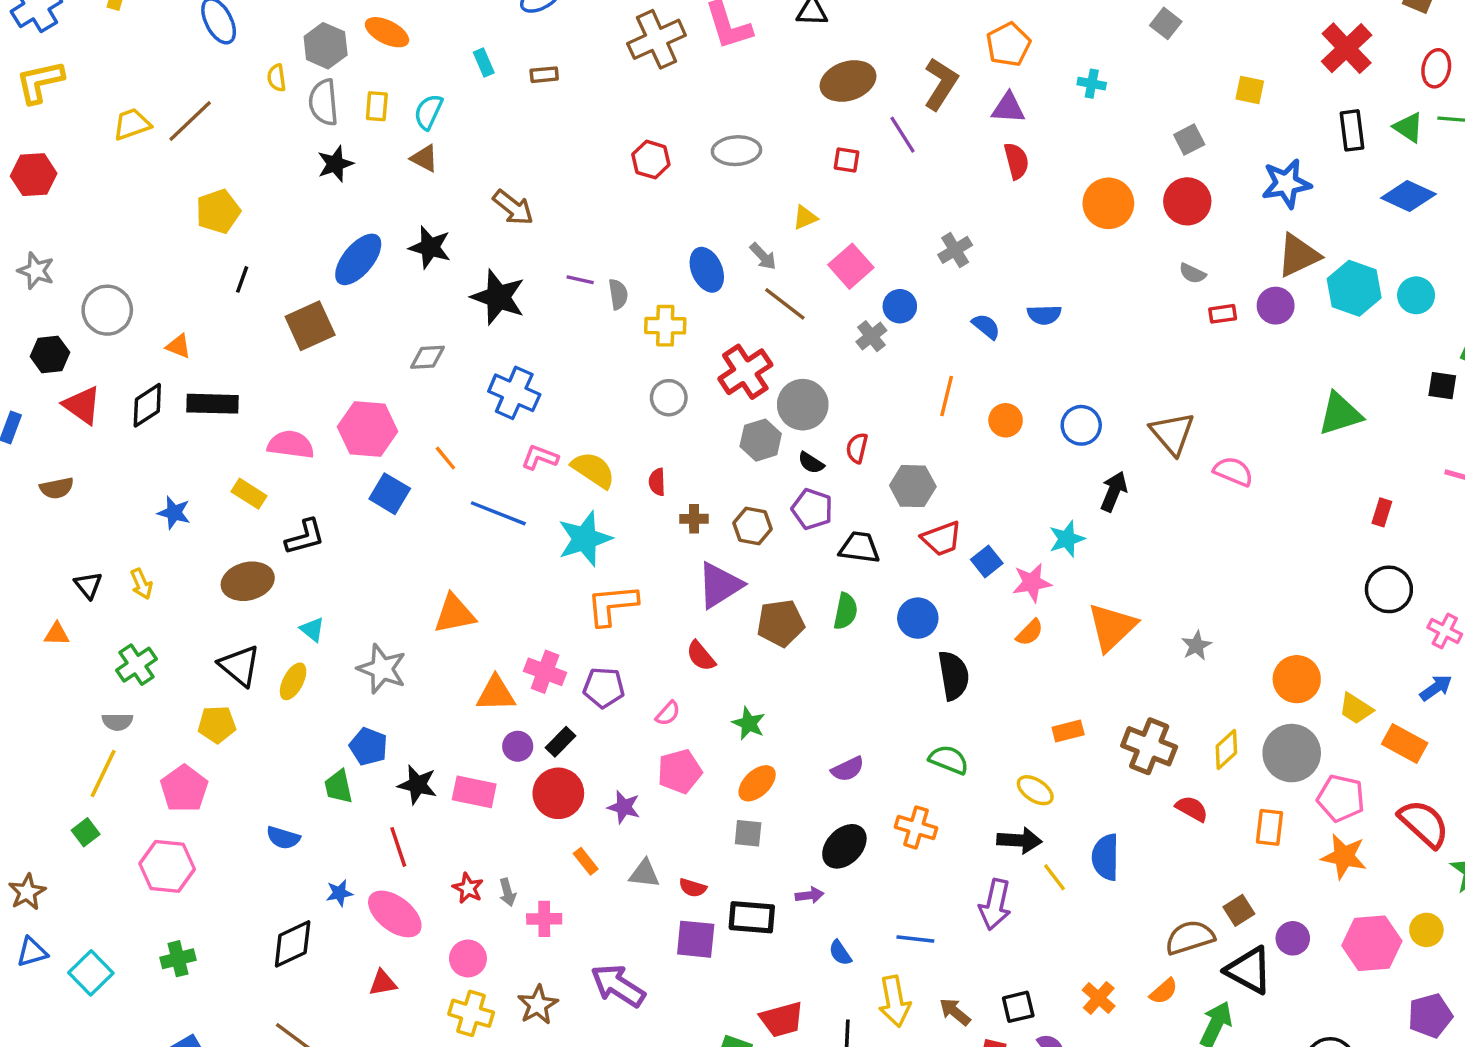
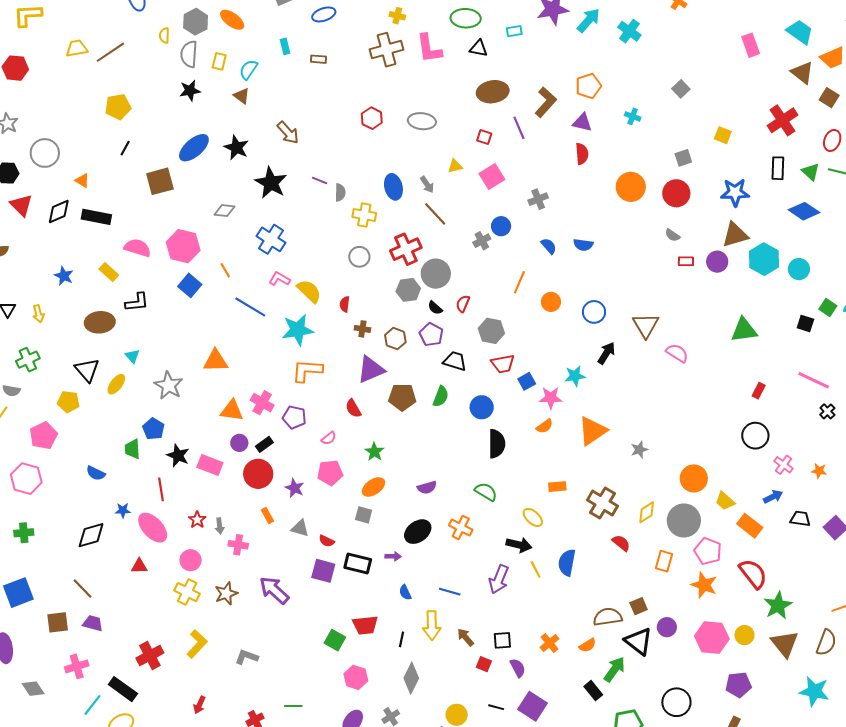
pink square: (851, 266) -> (492, 176), moved

